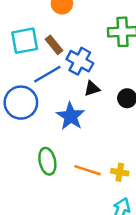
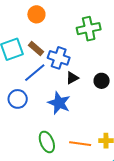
blue circle: (21, 103) -> (18, 99), size x0.7

